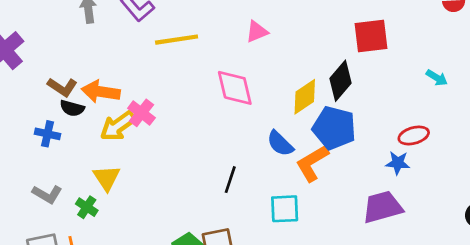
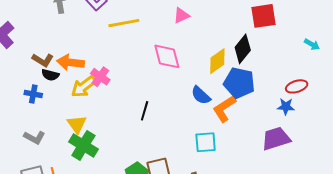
black line: (230, 180) -> (145, 111), moved
green cross: (87, 207) -> (83, 145), moved, size x1.8

